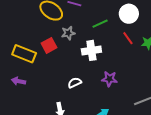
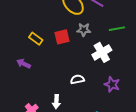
white cross: (91, 50) -> (102, 52), turned -36
yellow rectangle: (24, 54) -> (36, 39), size x0.6

